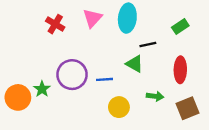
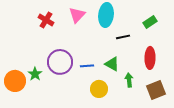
green triangle: (135, 64) -> (112, 64), moved
green arrow: (155, 96) -> (129, 80), turned -104

